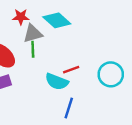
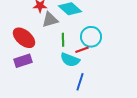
green line: (33, 49) -> (63, 40), moved
cyan circle: (111, 74) -> (91, 37), moved

